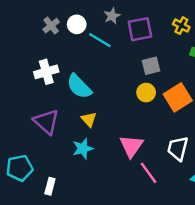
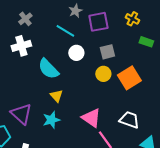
white circle: (77, 24) -> (76, 53), moved
white cross: (46, 72) -> (21, 46), moved
purple triangle: (46, 122) -> (21, 114), moved
pink triangle: (131, 146) -> (91, 118), turned -30
white trapezoid: (178, 149) -> (129, 120), turned 95

